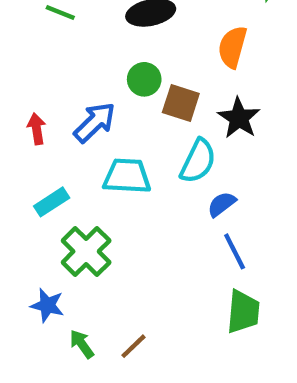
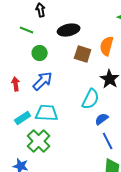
green circle: (144, 79) -> (40, 53), moved
brown square: (181, 103) -> (83, 54), moved
cyan trapezoid: (127, 176) -> (47, 113), moved

